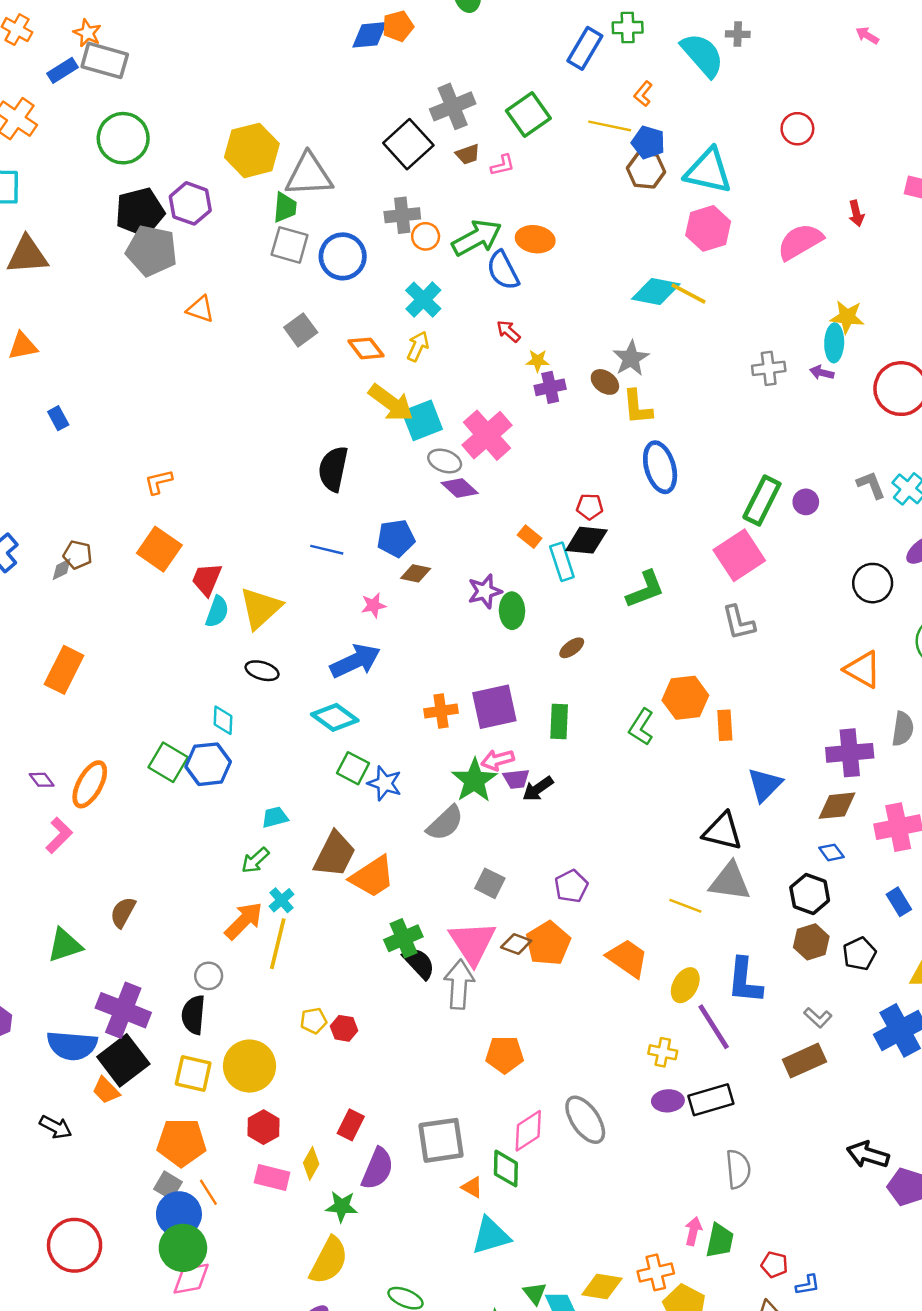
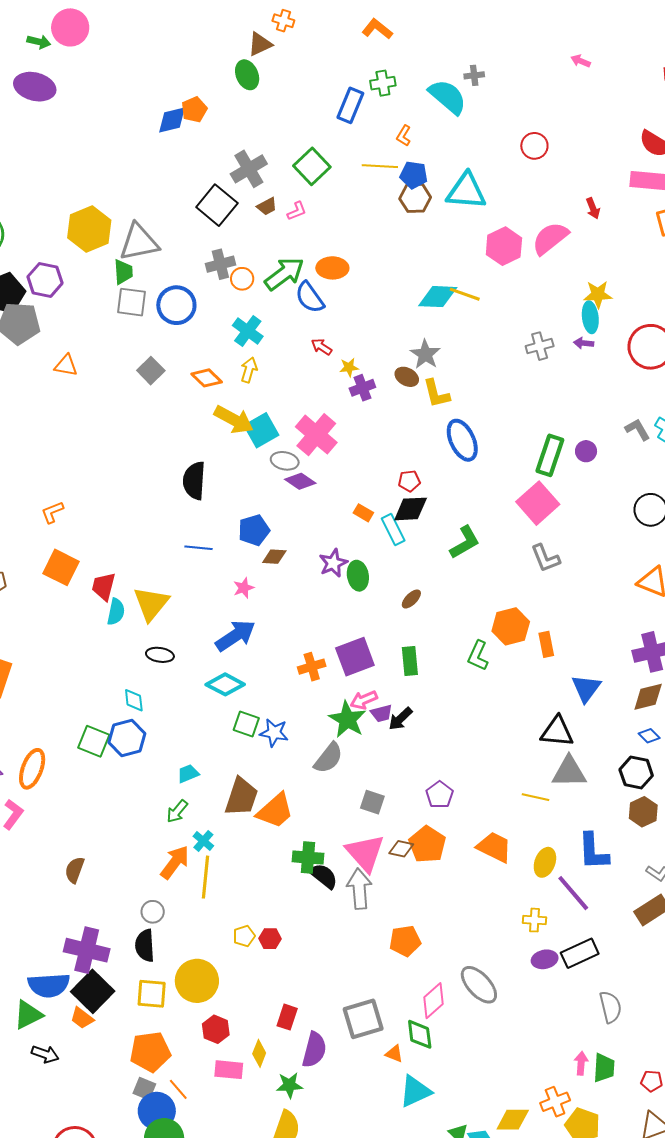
pink hexagon: (708, 228) -> (504, 246), moved
green cross: (403, 938) -> (308, 858), turned 36
green triangle: (65, 945) -> (28, 1015), moved

